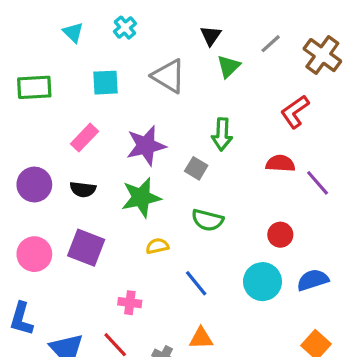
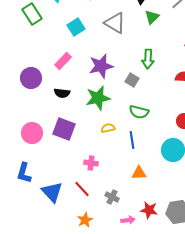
cyan square: (106, 83) -> (76, 27), turned -30
green rectangle: (34, 87) -> (32, 14), moved, turned 60
purple circle: (34, 185) -> (31, 78), moved
blue line: (196, 283) -> (132, 140), moved, turned 30
orange triangle: (201, 338) -> (139, 173), moved

